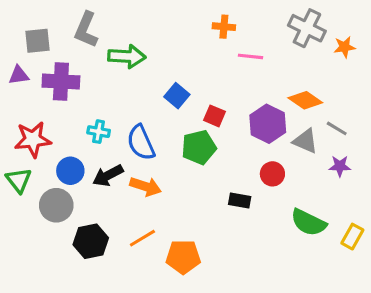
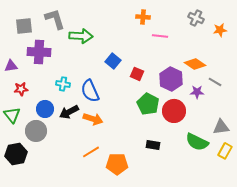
gray cross: (307, 28) -> (196, 18), size x0.7
gray L-shape: (86, 30) -> (55, 19), turned 140
purple triangle: (19, 75) -> (11, 66), moved
red star: (33, 139) -> (21, 89), size x0.6
gray triangle: (305, 141) -> (221, 127), moved, turned -30
green pentagon: (199, 147) -> (148, 104), moved, turned -30
purple star: (340, 166) -> (197, 92), moved
red circle: (272, 174) -> (174, 111), size x1.5
black rectangle: (240, 201) -> (153, 145), moved
black hexagon: (91, 241) -> (16, 154), moved

